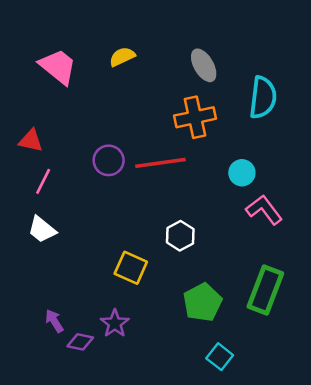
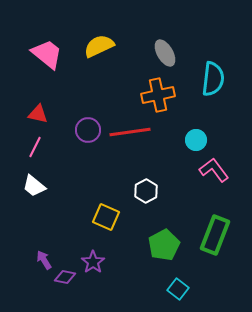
yellow semicircle: (122, 57) -> (99, 46), size x1.4
red triangle: (31, 141) -> (38, 114), moved

